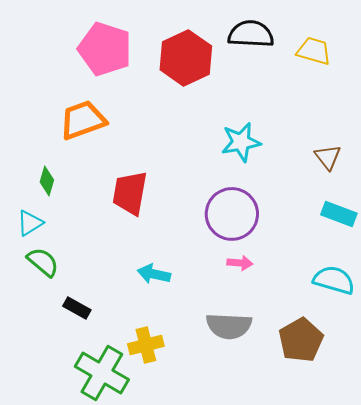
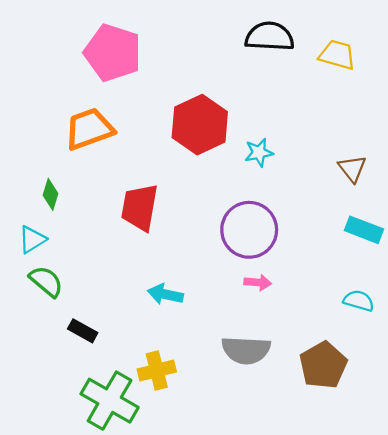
red hexagon: (186, 58) -> (200, 125), moved
cyan star: (241, 142) -> (259, 153), size x0.7
cyan semicircle: (334, 280) -> (359, 301), size x0.7

